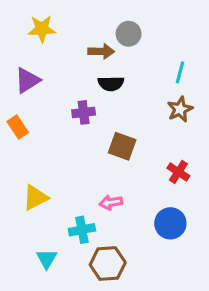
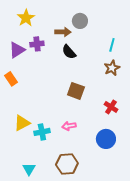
yellow star: (42, 29) -> (26, 18), turned -30
black semicircle: (111, 84) -> (69, 52), turned 49
purple cross: (84, 112) -> (37, 44), moved
cyan cross: (82, 230) -> (42, 132), moved
cyan triangle: (47, 259) -> (29, 169), moved

